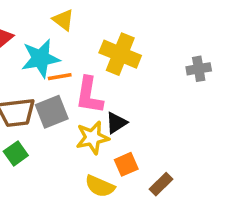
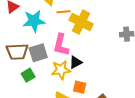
orange line: (60, 77) -> (64, 12), moved
green square: (16, 153) -> (28, 75), moved
orange square: (126, 164) -> (80, 87), turned 32

